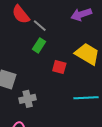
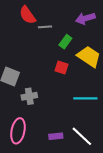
gray line: (40, 26) -> (45, 27), turned -48
green rectangle: (39, 45) -> (65, 42), moved

